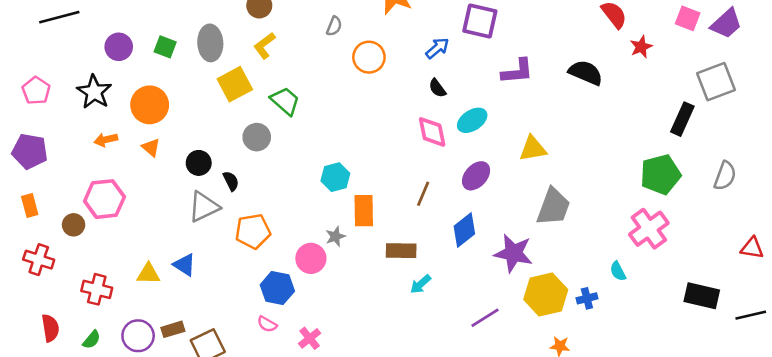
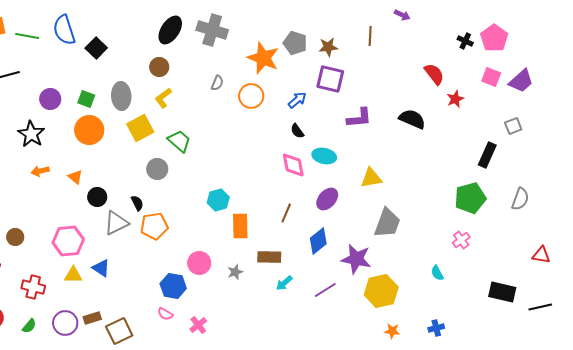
orange circle: (369, 57) -> (251, 96), moved
gray square: (716, 82) -> (513, 126), size x0.6
orange circle: (150, 105) -> (89, 130), moved
cyan ellipse: (472, 120) -> (324, 156), turned 45
black circle: (199, 163) -> (97, 197), moved
pink hexagon: (104, 199) -> (68, 241), moved
pink cross: (649, 229) -> (461, 240), size x0.6
orange pentagon: (253, 231) -> (154, 226), moved
gray star: (335, 236) -> (235, 272), moved
blue cross: (587, 298) -> (436, 328), moved
purple line: (485, 318) -> (325, 290), moved

